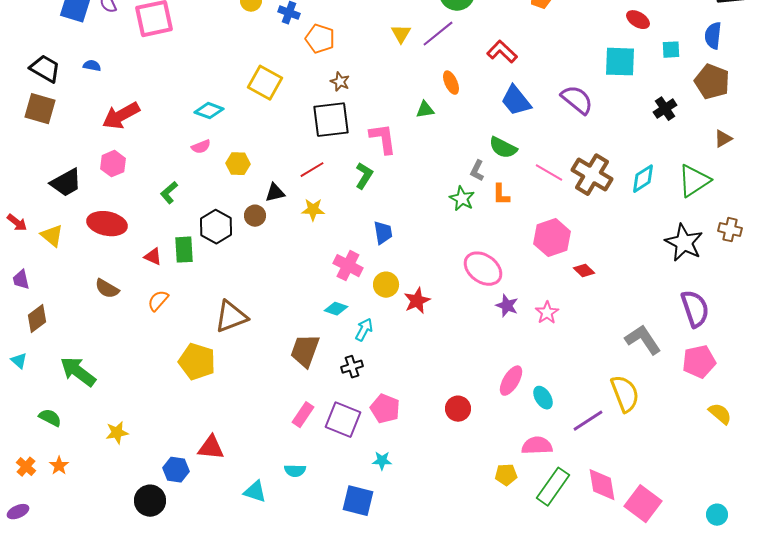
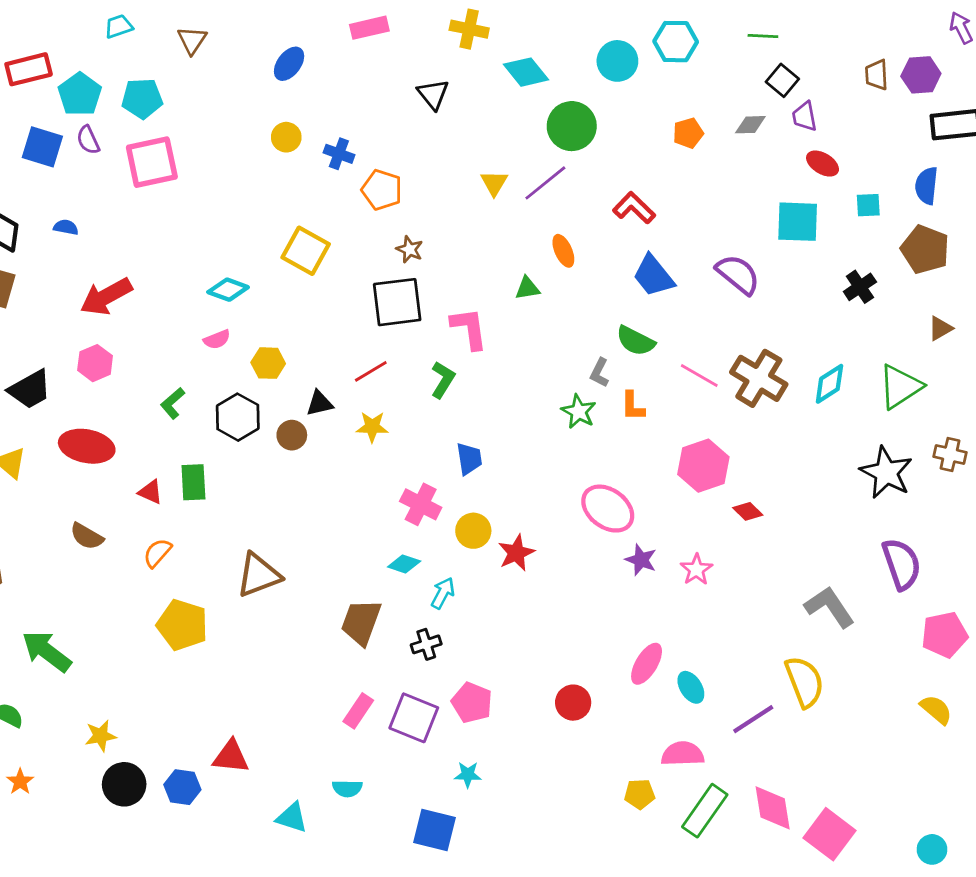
black hexagon: (216, 227) -> (238, 417), moved
yellow pentagon: (197, 362) -> (182, 625), moved
pink pentagon: (699, 362) -> (944, 635), moved
black circle: (150, 501) -> (124, 784), moved

